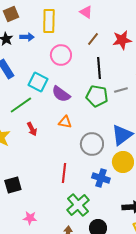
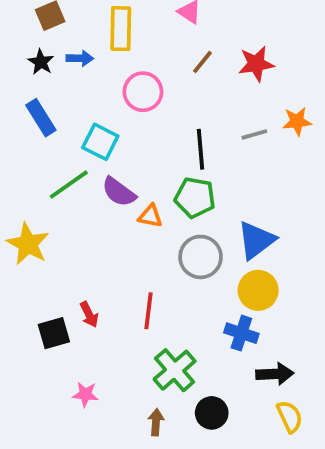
black line: (99, 68) -> (201, 149), moved
gray line: (121, 90) -> (254, 134), moved
purple semicircle: (61, 94) -> (119, 192), moved
green pentagon: (97, 96) -> (195, 198), moved
red arrow: (32, 129) -> (89, 314), moved
blue cross: (101, 178) -> (241, 333), moved

